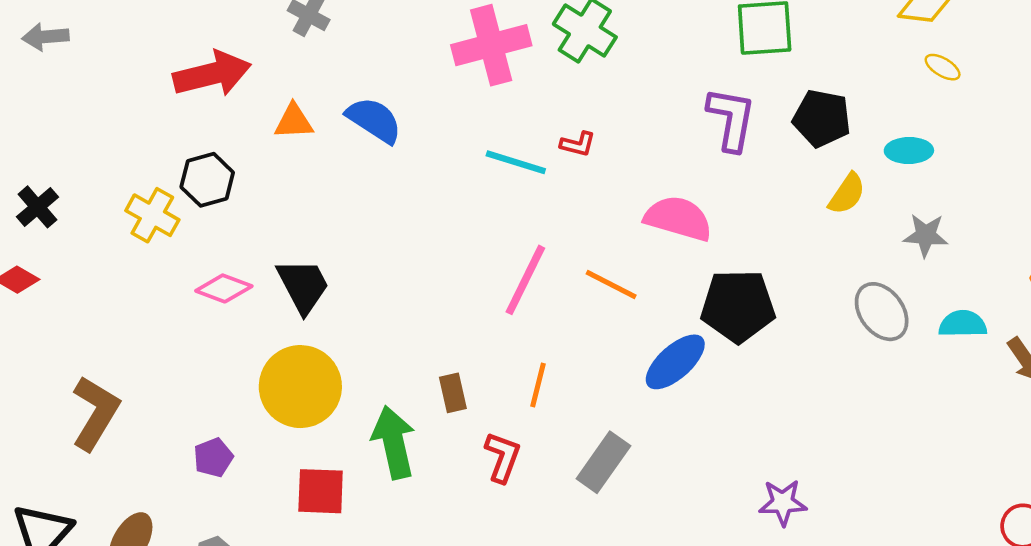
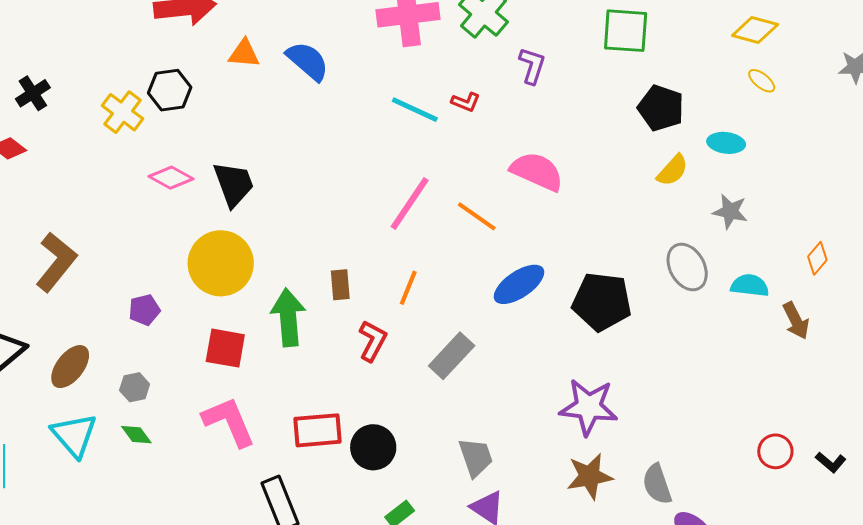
purple L-shape: (731, 119) -> (532, 66), moved, size x0.7
black pentagon: (738, 306) -> (602, 302), moved
purple star: (783, 503) -> (589, 407), size x1.5

